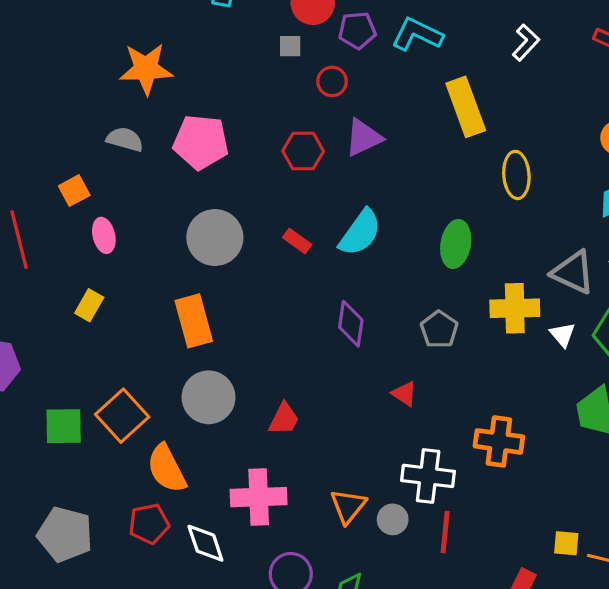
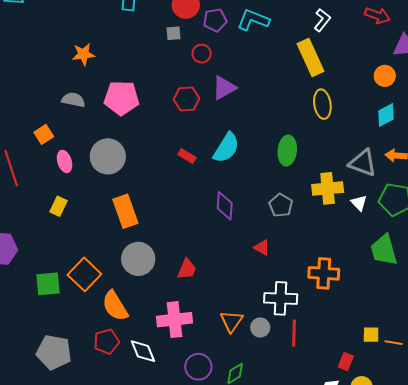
orange star: (146, 69) -> (83, 54), size x0.7
yellow rectangle: (466, 107) -> (311, 58), moved
gray circle: (215, 238) -> (108, 156), moved

